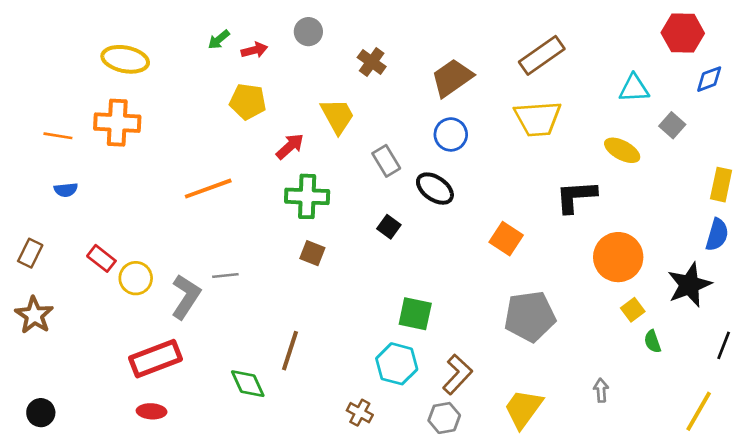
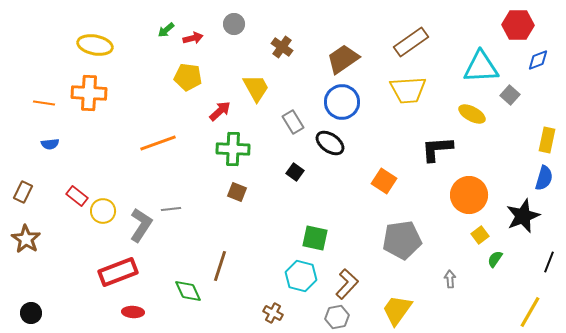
cyan triangle: (634, 88) -> (481, 67), size x1.5
blue circle: (451, 134) -> (342, 102), size x1.4
green semicircle: (652, 341) -> (495, 259), turned 54
gray arrow: (601, 390) -> (450, 279), moved
red ellipse: (152, 411) -> (133, 312), moved

